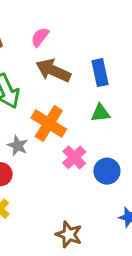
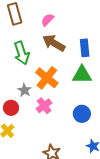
green triangle: (100, 113) -> (82, 75), size x1.5
pink cross: (74, 157) -> (44, 106), moved

